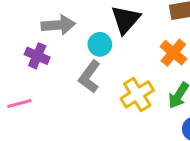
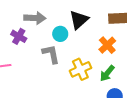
gray L-shape: (90, 77) -> (51, 54), turned 125

